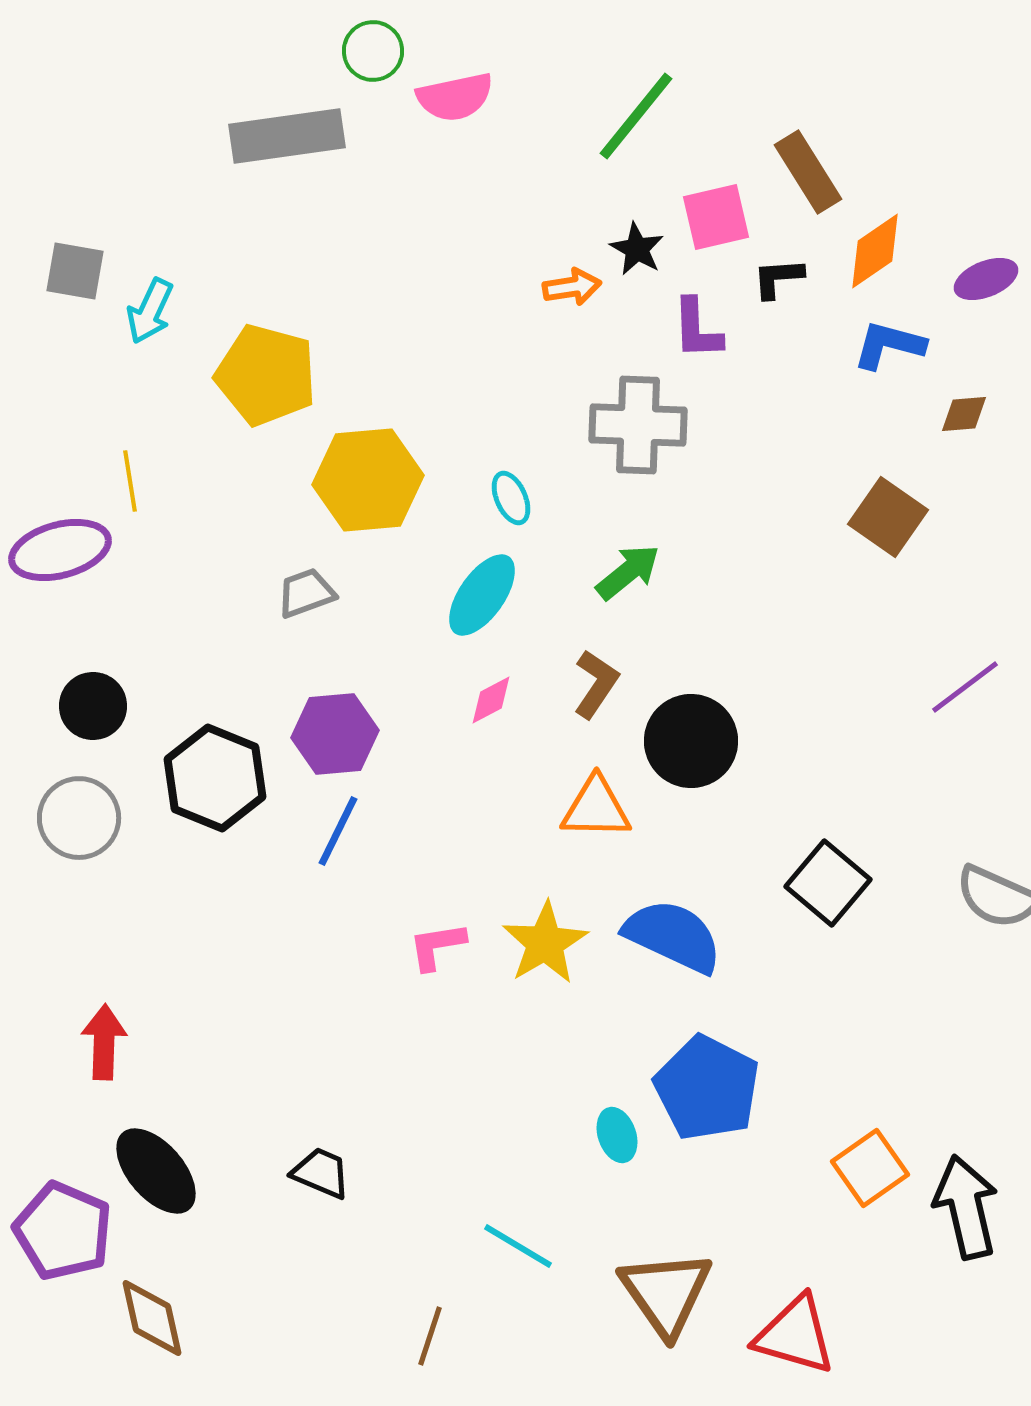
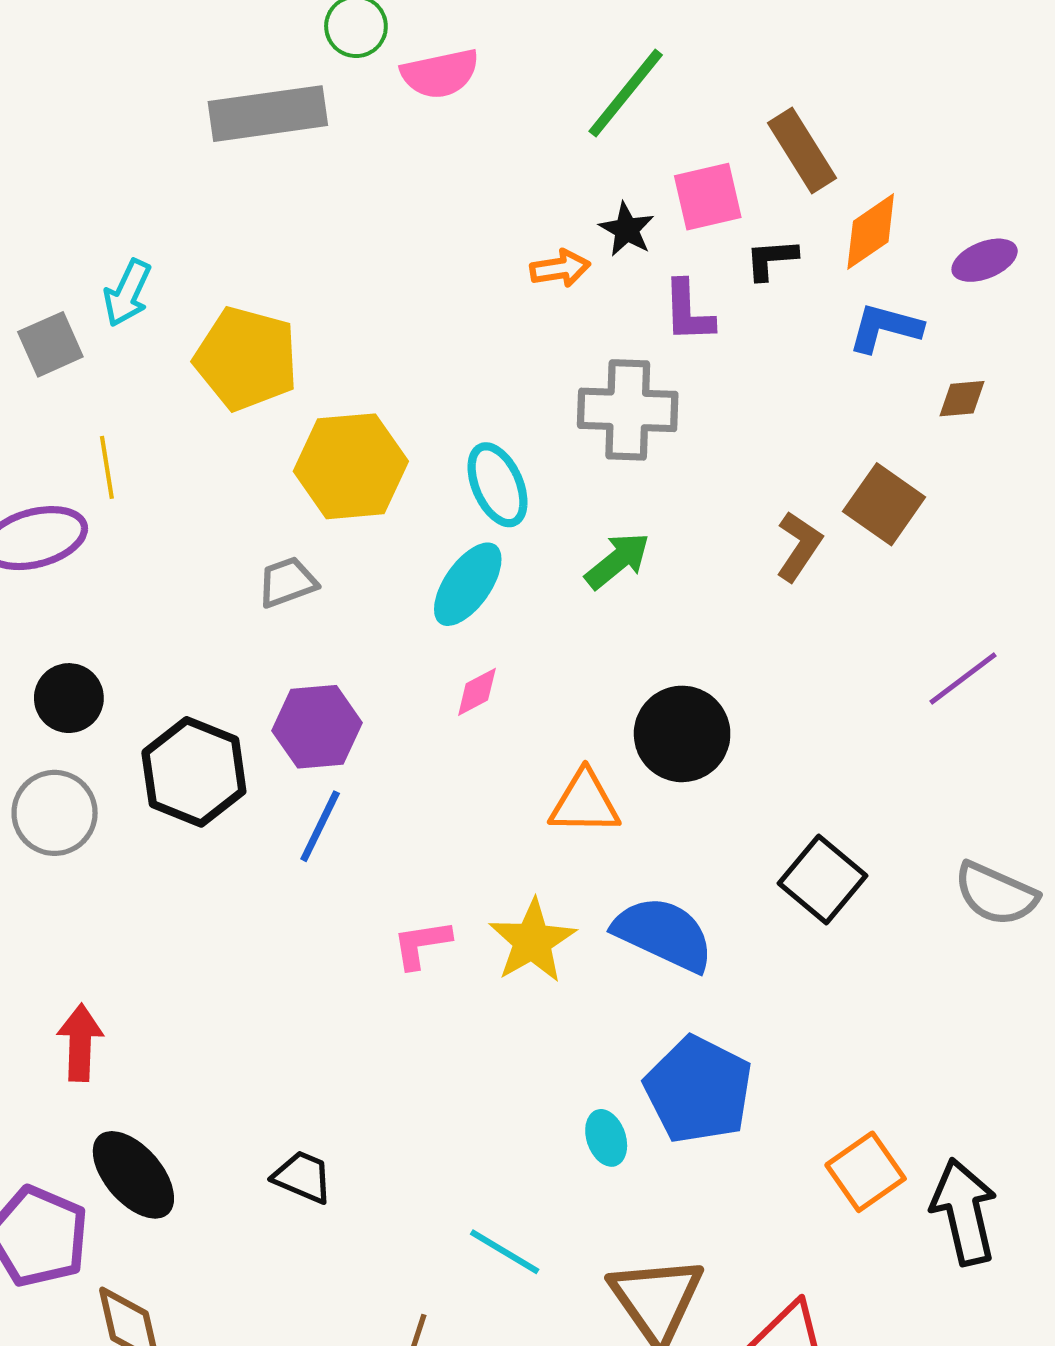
gray square: (75, 271) -> (50, 344), moved, turned -34
cyan ellipse: (511, 498) -> (497, 485), size x1.5
brown L-shape: (596, 684) -> (799, 546), moved

